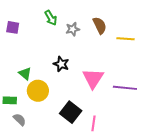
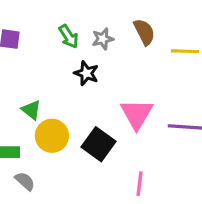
green arrow: (51, 18) -> (69, 36), moved
black star: (61, 64) -> (86, 73), moved
black square: (71, 112) -> (99, 144), moved

